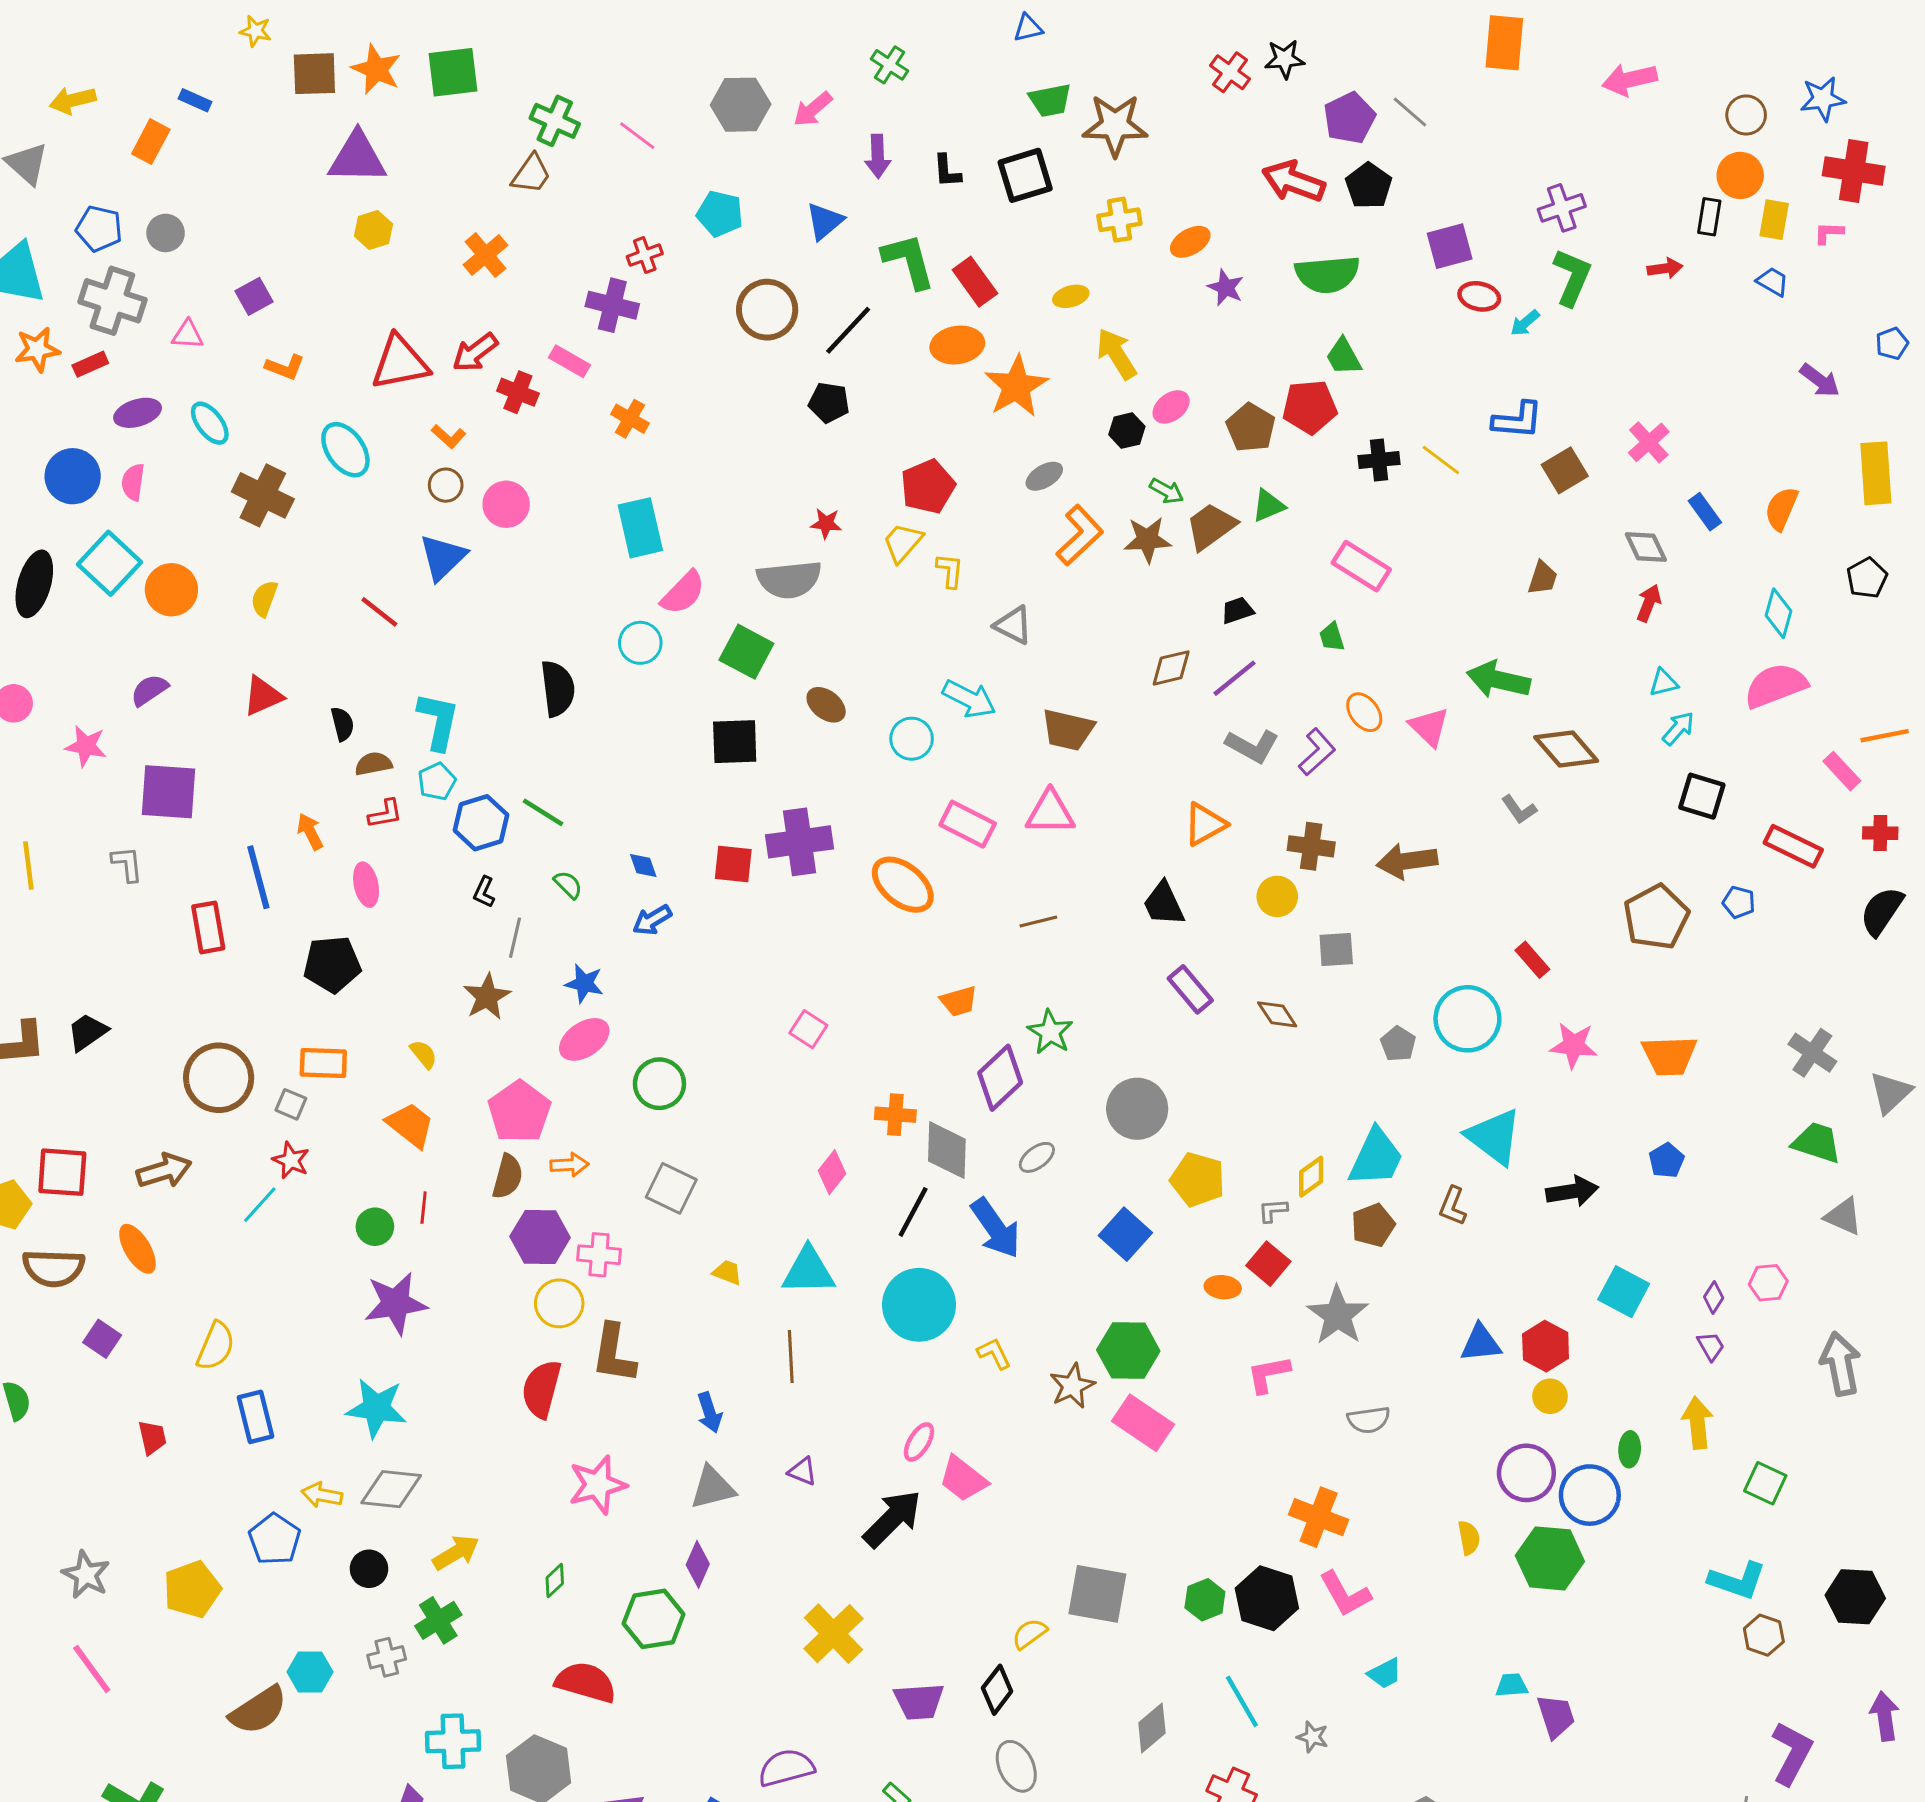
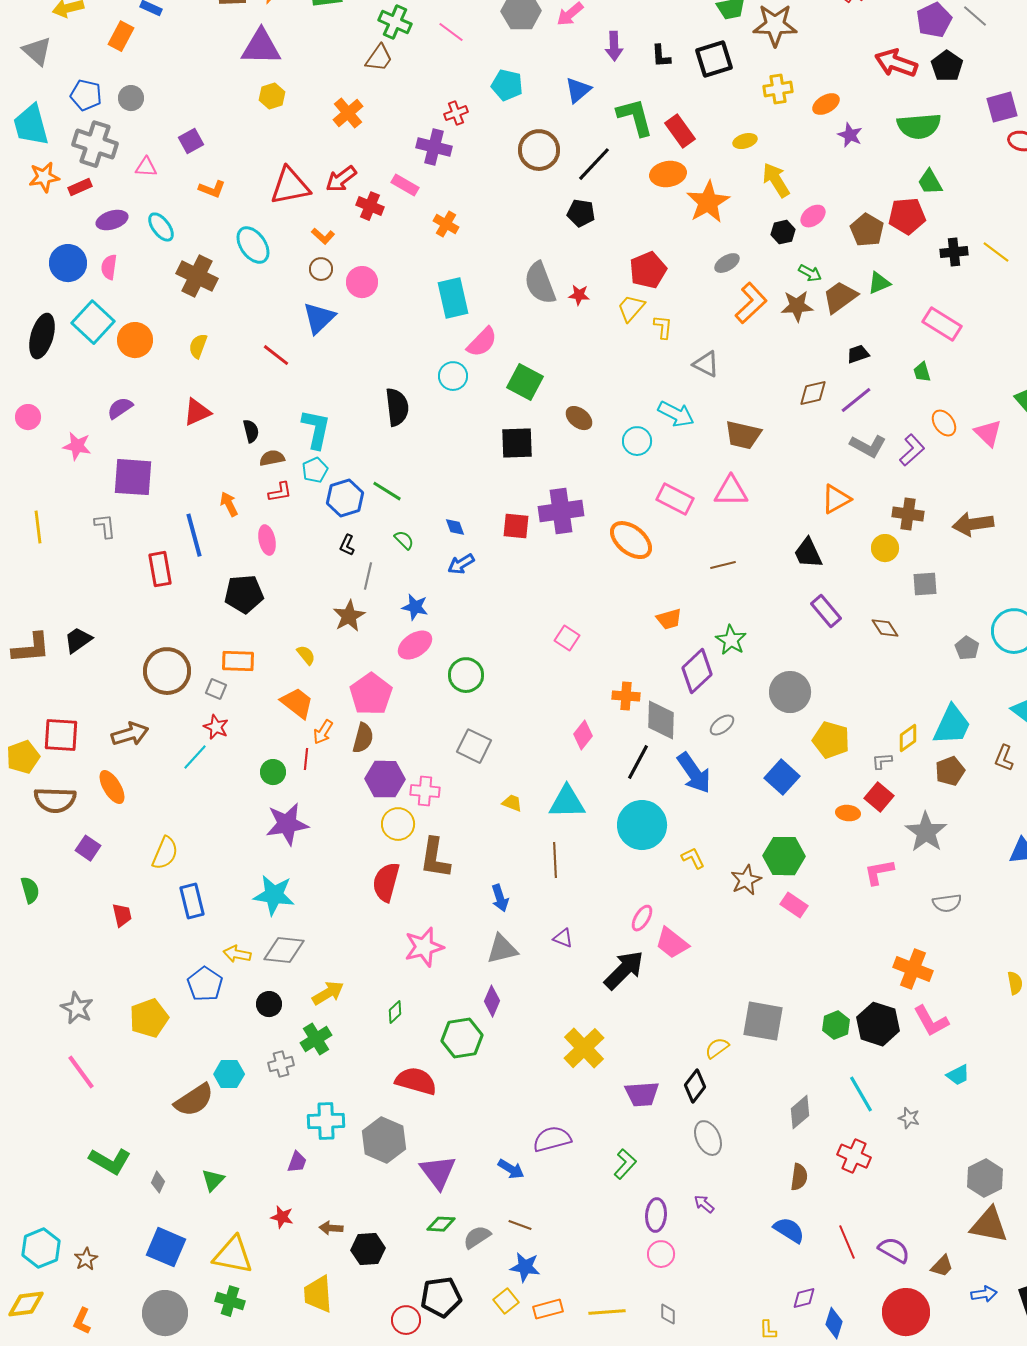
gray semicircle: (789, 579) -> (540, 283), moved, turned 75
orange arrow: (570, 1165) -> (323, 732), moved, turned 125
pink rectangle: (1143, 1423) -> (794, 905), size x0.7

